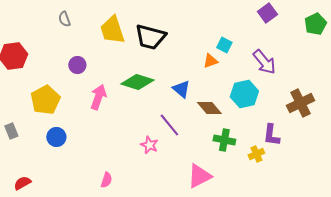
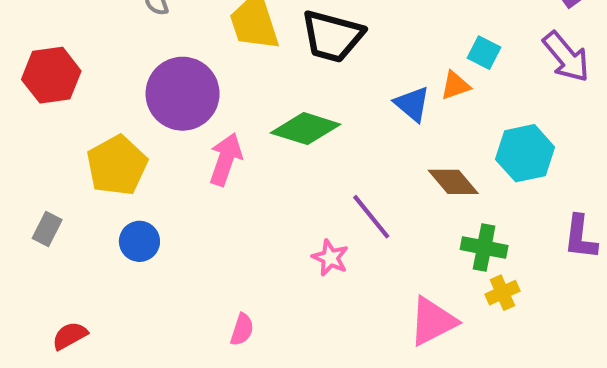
purple arrow: (264, 62) -> (566, 57), moved
purple circle: (77, 65) -> (183, 94), size x2.0
blue triangle: (181, 89) -> (412, 104), moved
gray rectangle: (11, 131) -> (47, 229), turned 49
yellow cross: (256, 154) -> (502, 293), moved

